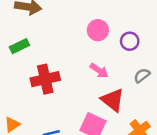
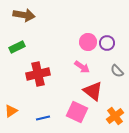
pink circle: (98, 30) -> (88, 42), moved
gray semicircle: (142, 75) -> (117, 71), turned -96

